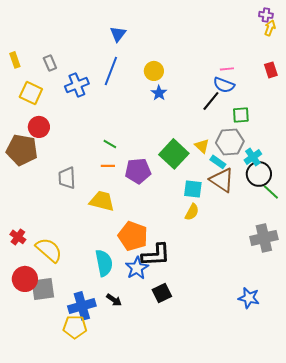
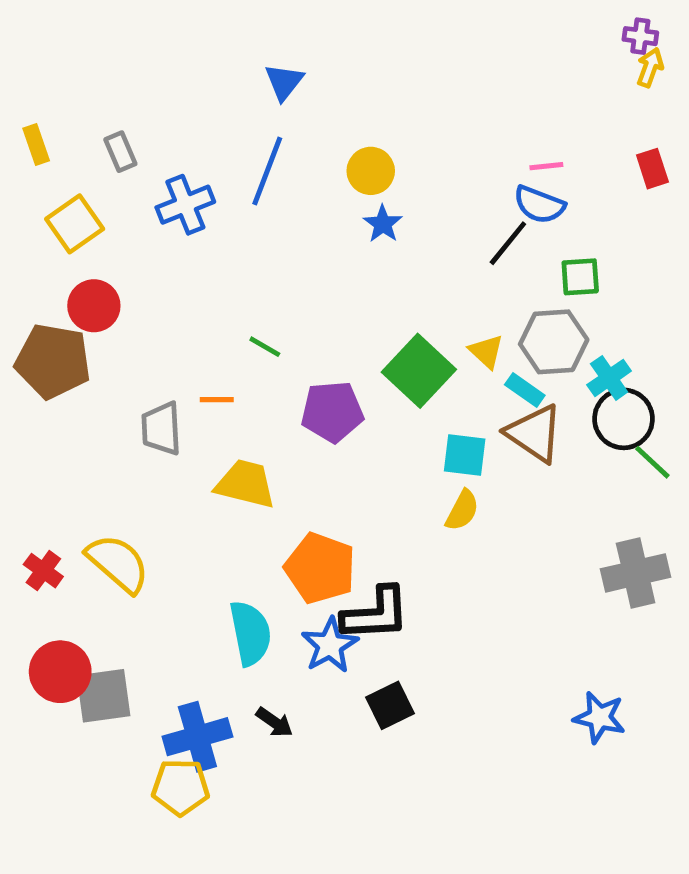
yellow square: (31, 93) -> (75, 224), turned 30
orange line: (108, 166) -> (217, 400), moved
yellow semicircle: (49, 250) -> (118, 563), moved

